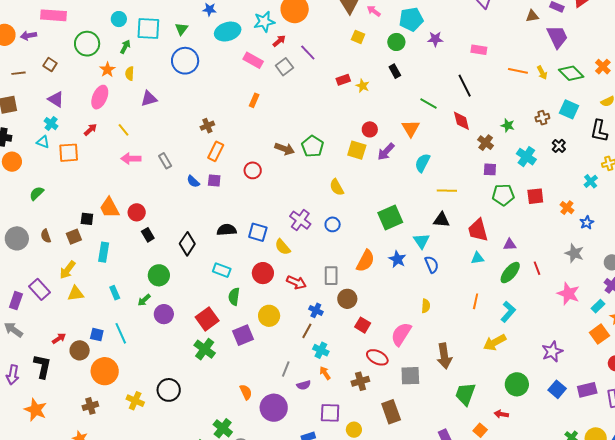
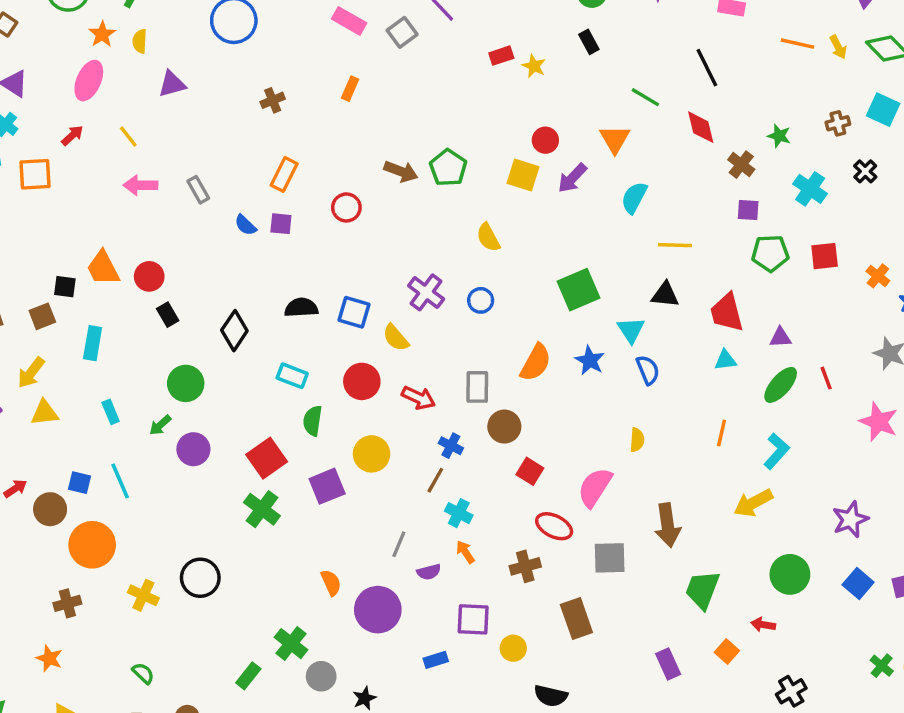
brown cross: (207, 126) -> (273, 100), moved

